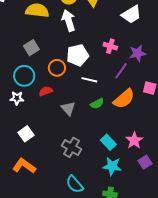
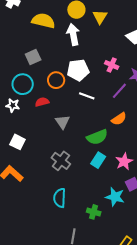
orange semicircle: (124, 99) -> (119, 119), size x0.7
green semicircle: (97, 104) -> (97, 137), moved, size x1.5
white square: (26, 134) -> (17, 142), turned -35
cyan rectangle: (108, 142) -> (98, 160), turned 70
cyan star: (112, 166) -> (115, 197), moved
cyan semicircle: (75, 184) -> (60, 198), turned 36

